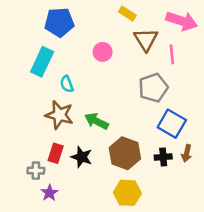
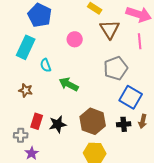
blue pentagon: (59, 22) -> (40, 15), turned 30
pink line: (172, 54) -> (140, 41), moved
brown star: (59, 115) -> (26, 90), moved, size x0.6
green arrow: (96, 121) -> (69, 84), moved
black star: (82, 157) -> (58, 124), turned -30

